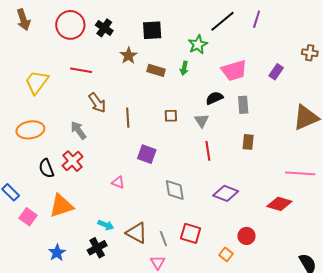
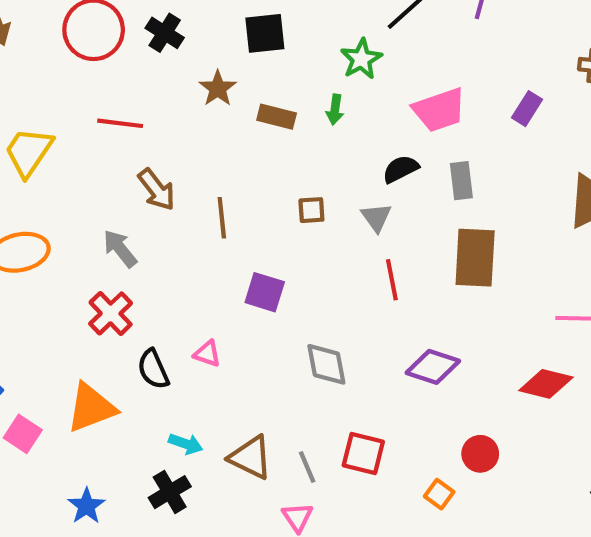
brown rectangle: (248, 142) -> (475, 258), size x1.8
black semicircle: (46, 168) -> (153, 369), moved

